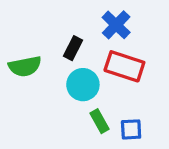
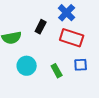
cyan circle: (83, 85) -> (27, 66), moved
blue square: (131, 129) -> (81, 65), moved

